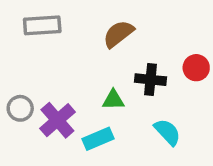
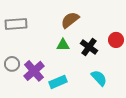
gray rectangle: (42, 25) -> (16, 24), moved
black cross: (151, 80) -> (89, 47), turned 30
green triangle: (113, 100) -> (63, 45), moved

